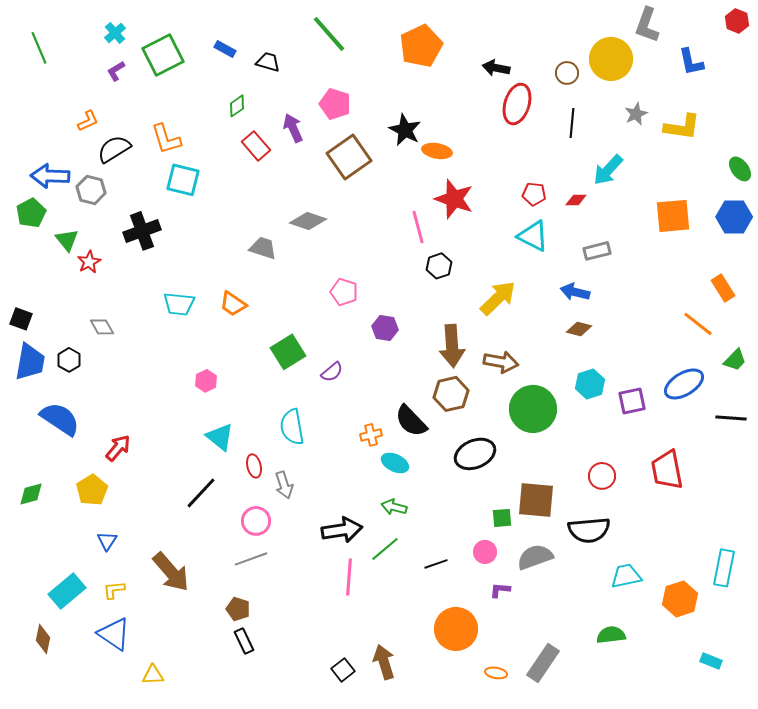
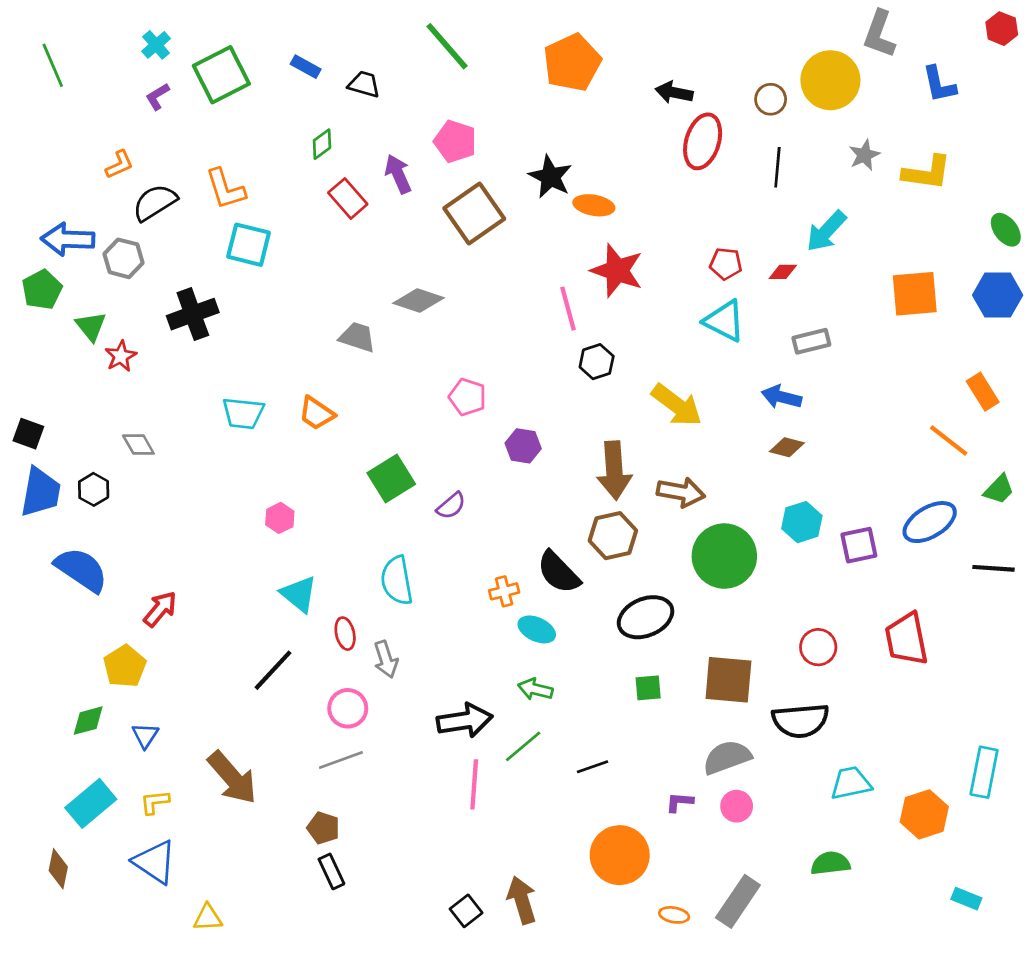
yellow arrow: (498, 298) -> (677, 405), turned 81
green diamond: (31, 494) -> (88, 721), moved
green square: (502, 518) -> (648, 688), moved
pink circle: (485, 552) -> (737, 806), moved

